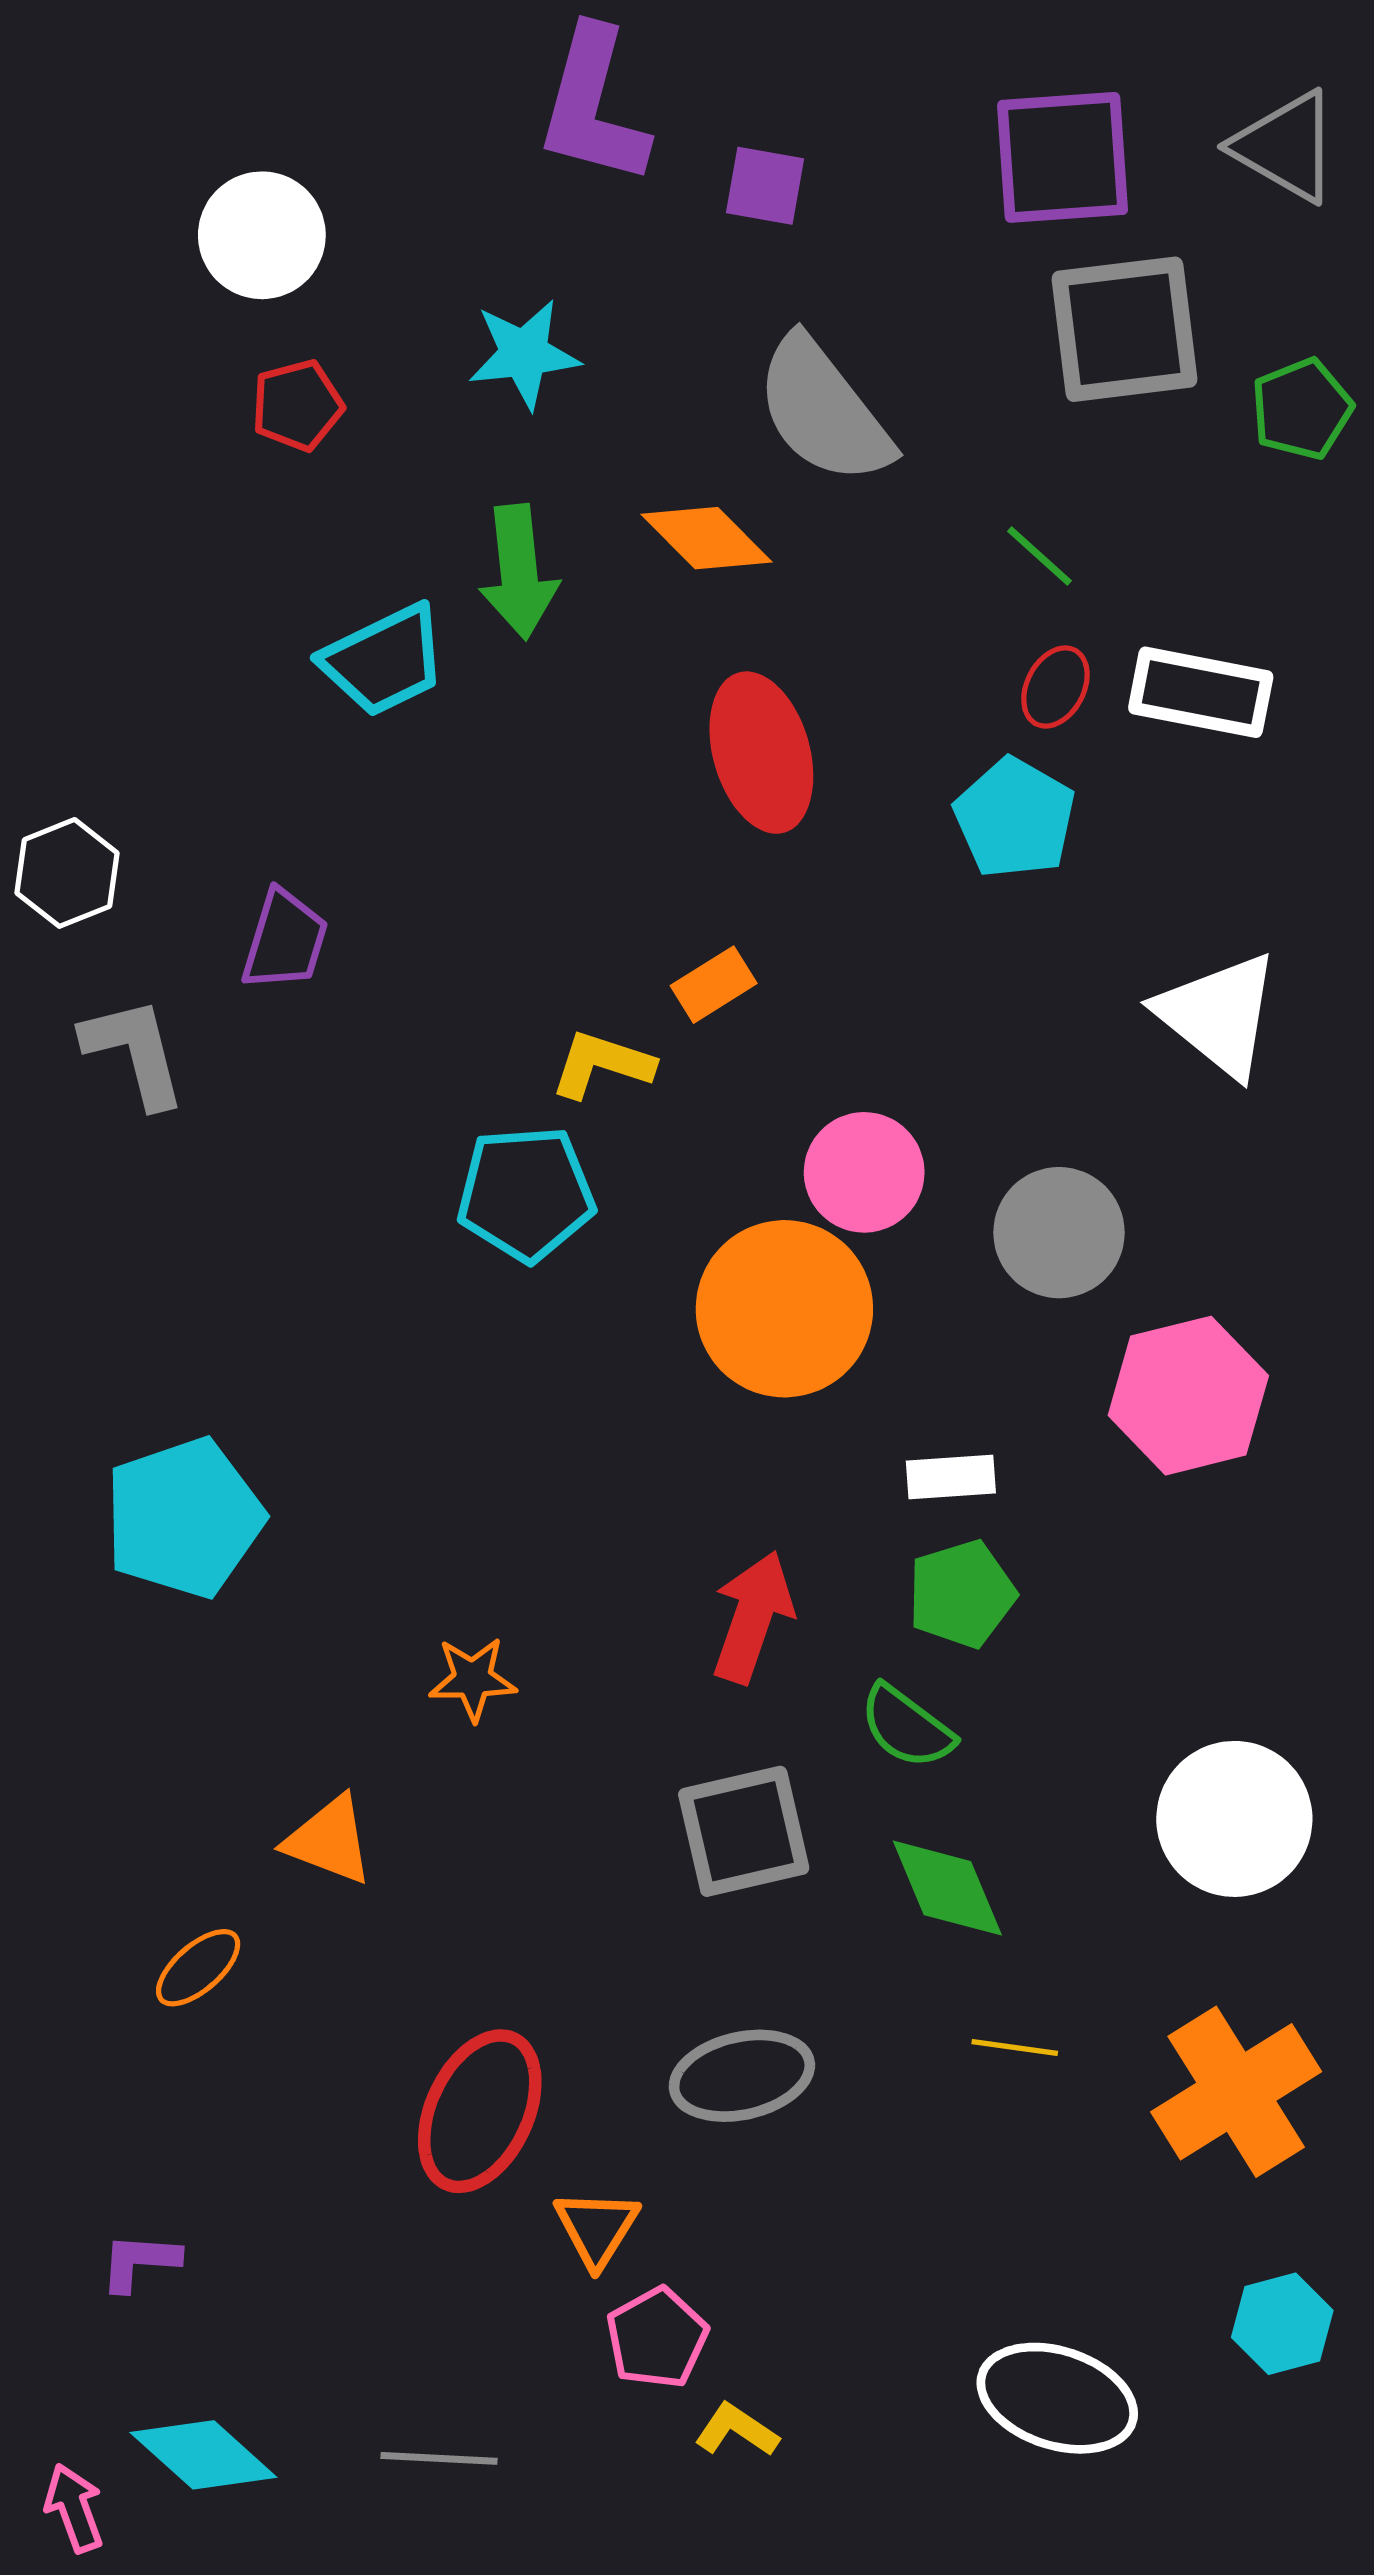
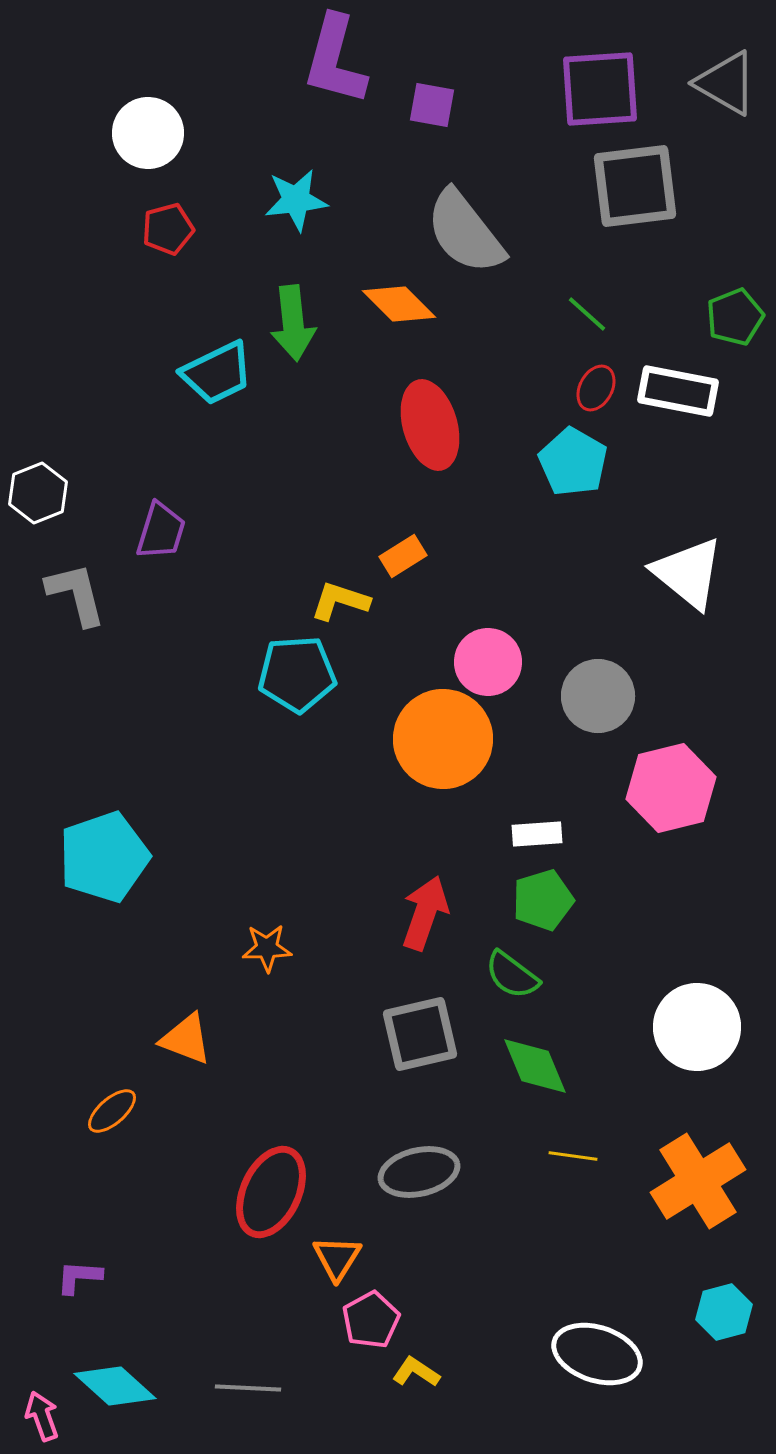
green pentagon: (1302, 409) -> (735, 317), moved

